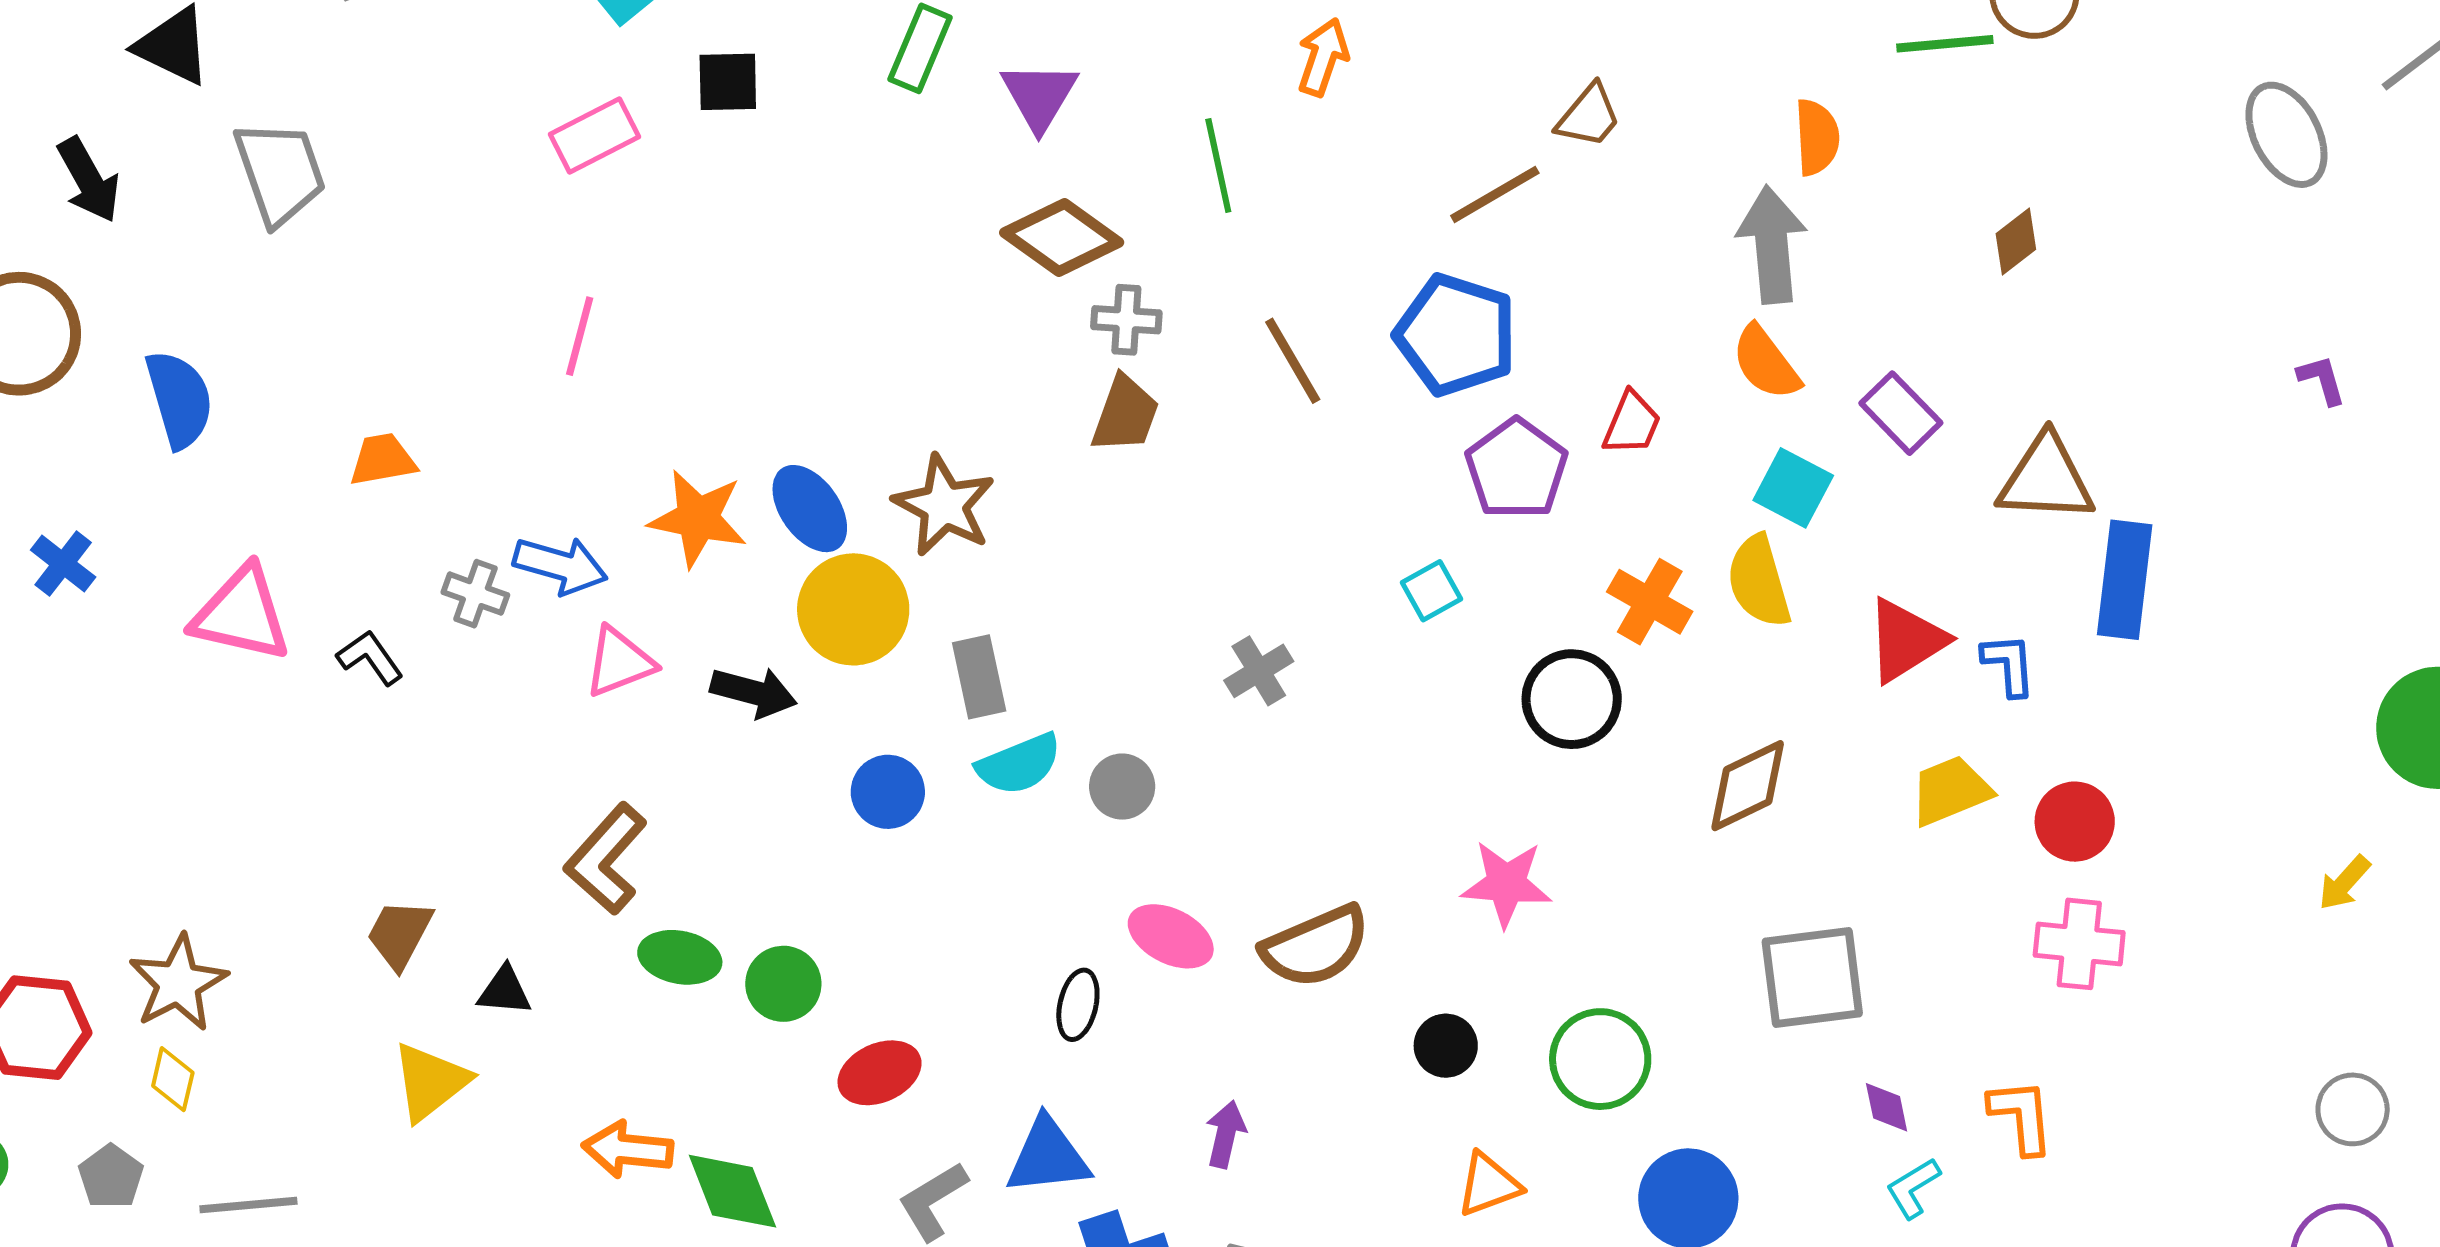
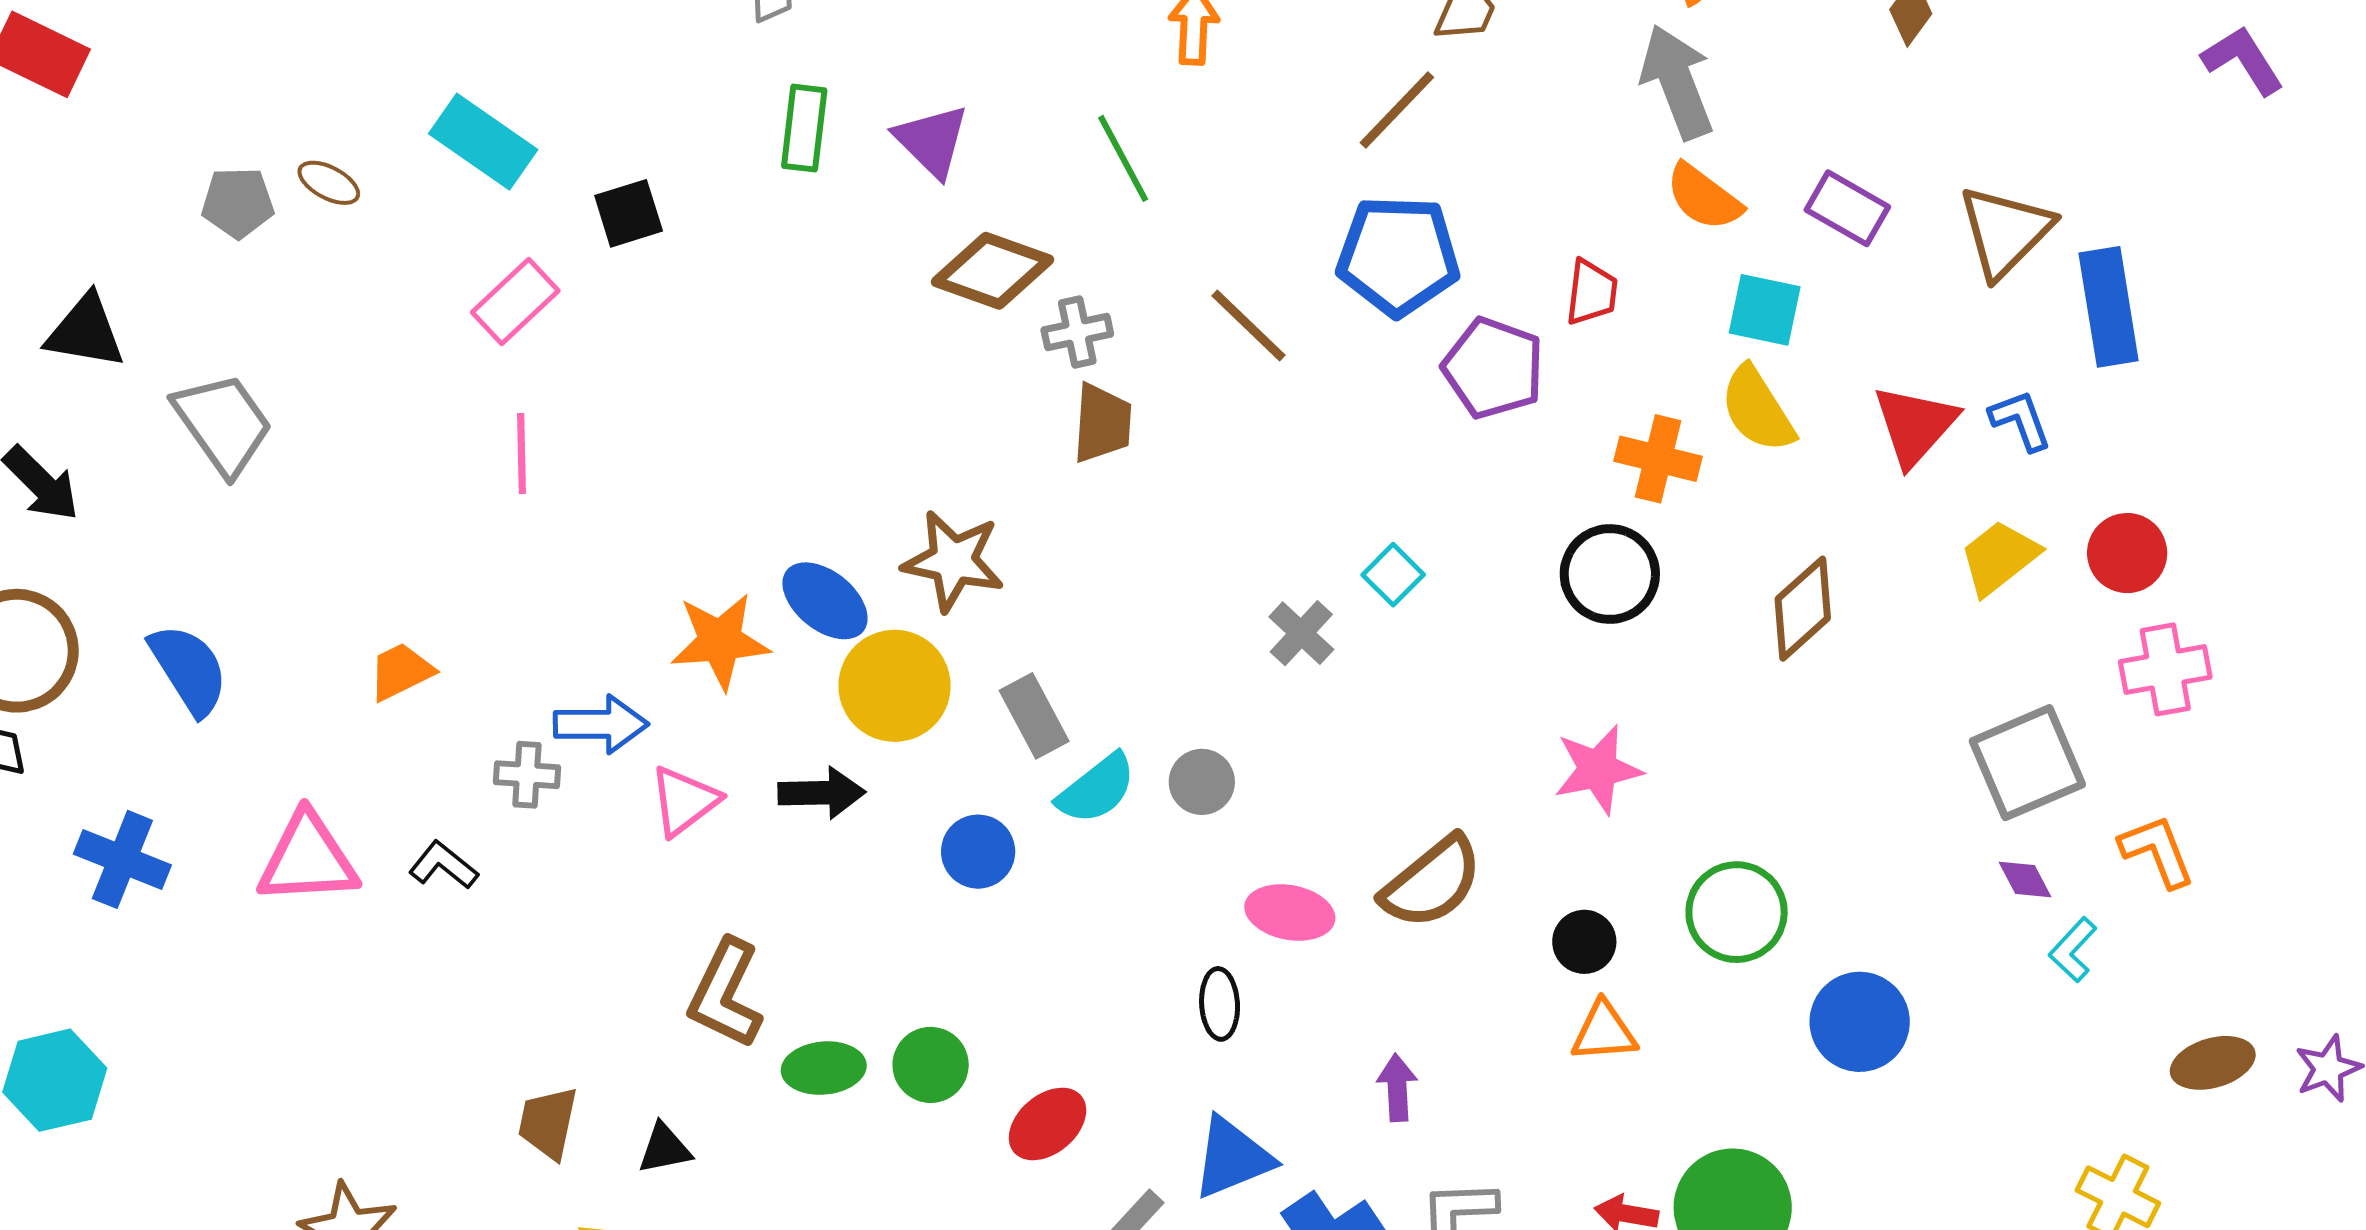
pink line: (580, 336) -> (522, 453), moved
purple L-shape: (2322, 380) -> (2243, 60), size x1.5
brown triangle: (2046, 479) -> (2005, 231), turned -32
blue cross: (63, 564) -> (122, 859), size x1.4
cyan square: (1431, 591) -> (1393, 575), moved
gray square: (1812, 978) -> (2027, 763), moved
orange triangle: (1489, 1185) -> (1604, 1032), moved, turned 32

